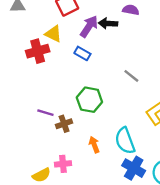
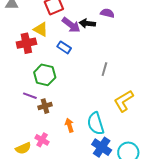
purple arrow: (89, 26) -> (71, 25), turned 90
gray line: (131, 76) -> (104, 69), turned 64
green hexagon: (89, 100) -> (45, 75), moved
pink cross: (63, 164) -> (42, 140), turned 32

